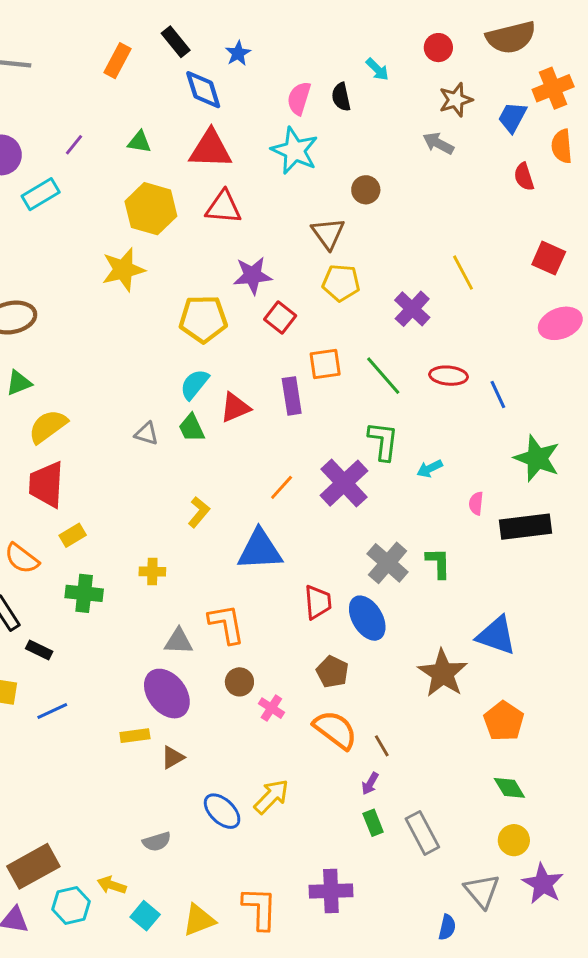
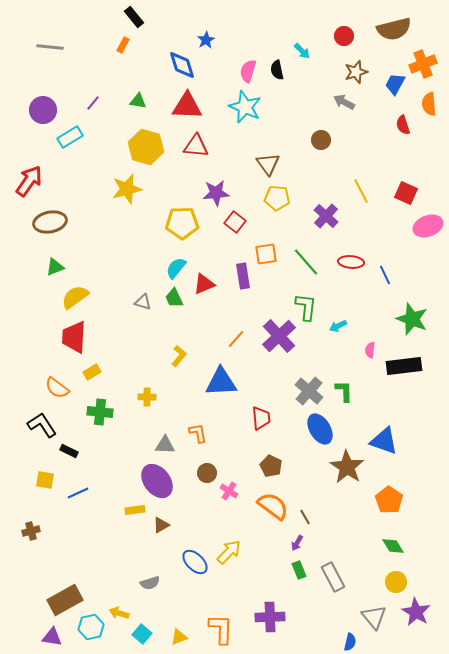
black rectangle: (176, 42) -> (134, 17), moved
orange rectangle: (118, 61) -> (123, 45), size x0.7
brown circle: (366, 190) -> (321, 140), moved
red square: (549, 258) -> (406, 193), moved
blue ellipse: (367, 618) -> (320, 429), moved
orange L-shape: (226, 624) -> (198, 433), size x0.7
yellow triangle: (199, 920) -> (179, 637), size x0.7

